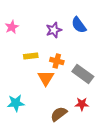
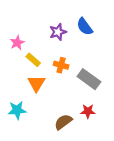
pink star: (12, 27) -> (17, 43), moved
yellow rectangle: (31, 56) -> (33, 60), turned 48
orange triangle: (46, 78) -> (36, 83), moved

